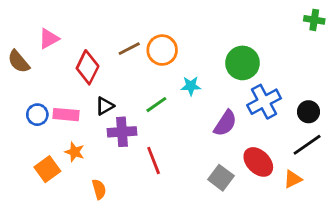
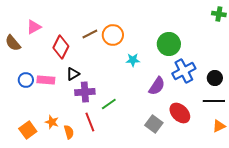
green line: (156, 105) -> (109, 104), moved
black line: (307, 145) -> (214, 101), turned 35
orange star: (75, 152) -> (52, 122), moved
red line: (154, 161) -> (90, 122), moved
orange square: (47, 169) -> (28, 130), moved
orange triangle: (293, 179) -> (219, 126), moved

